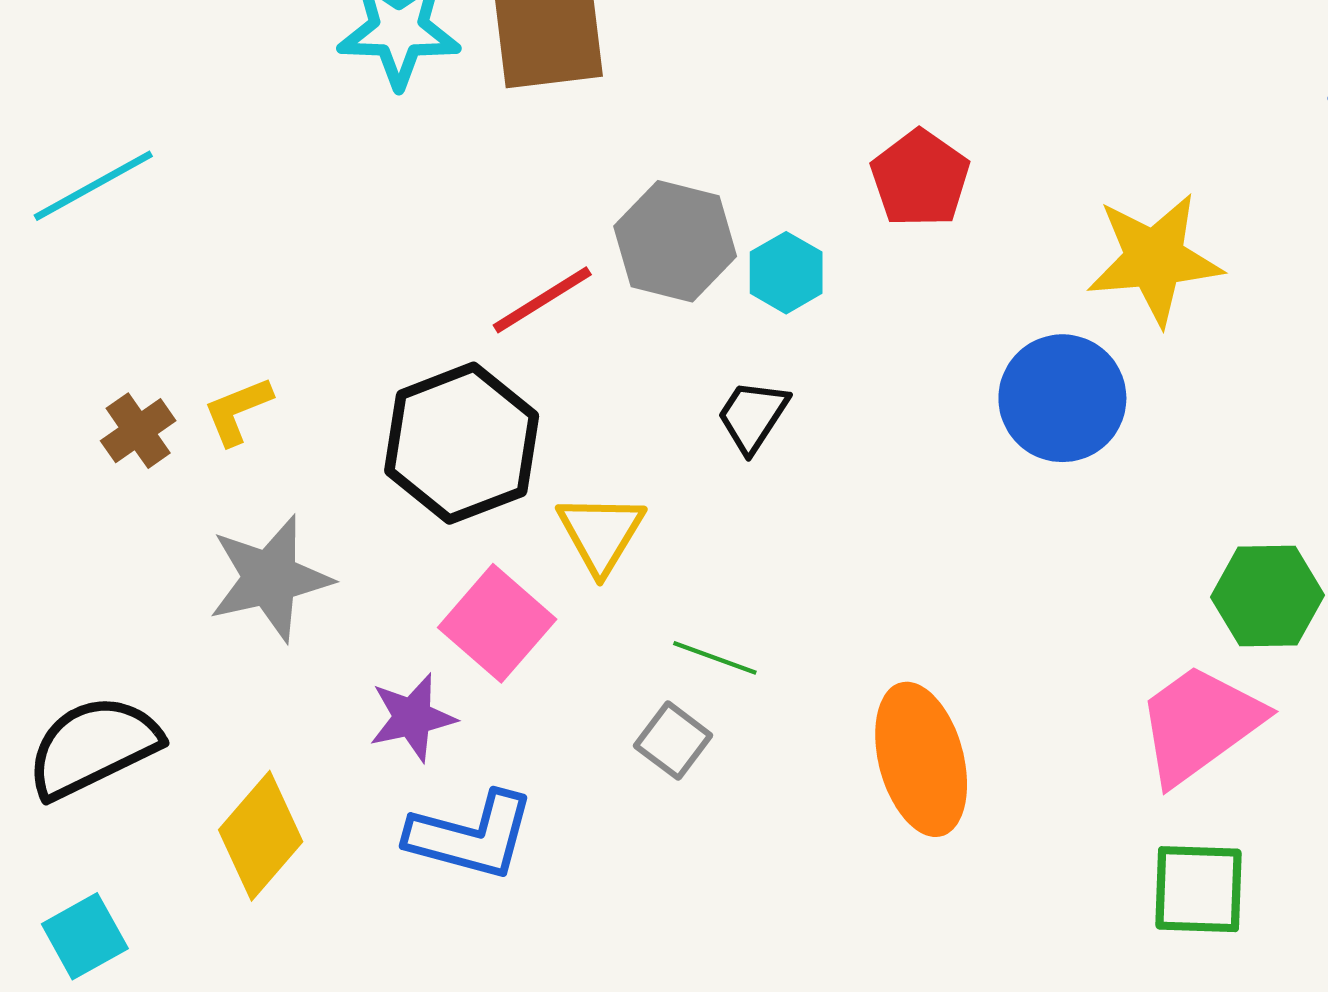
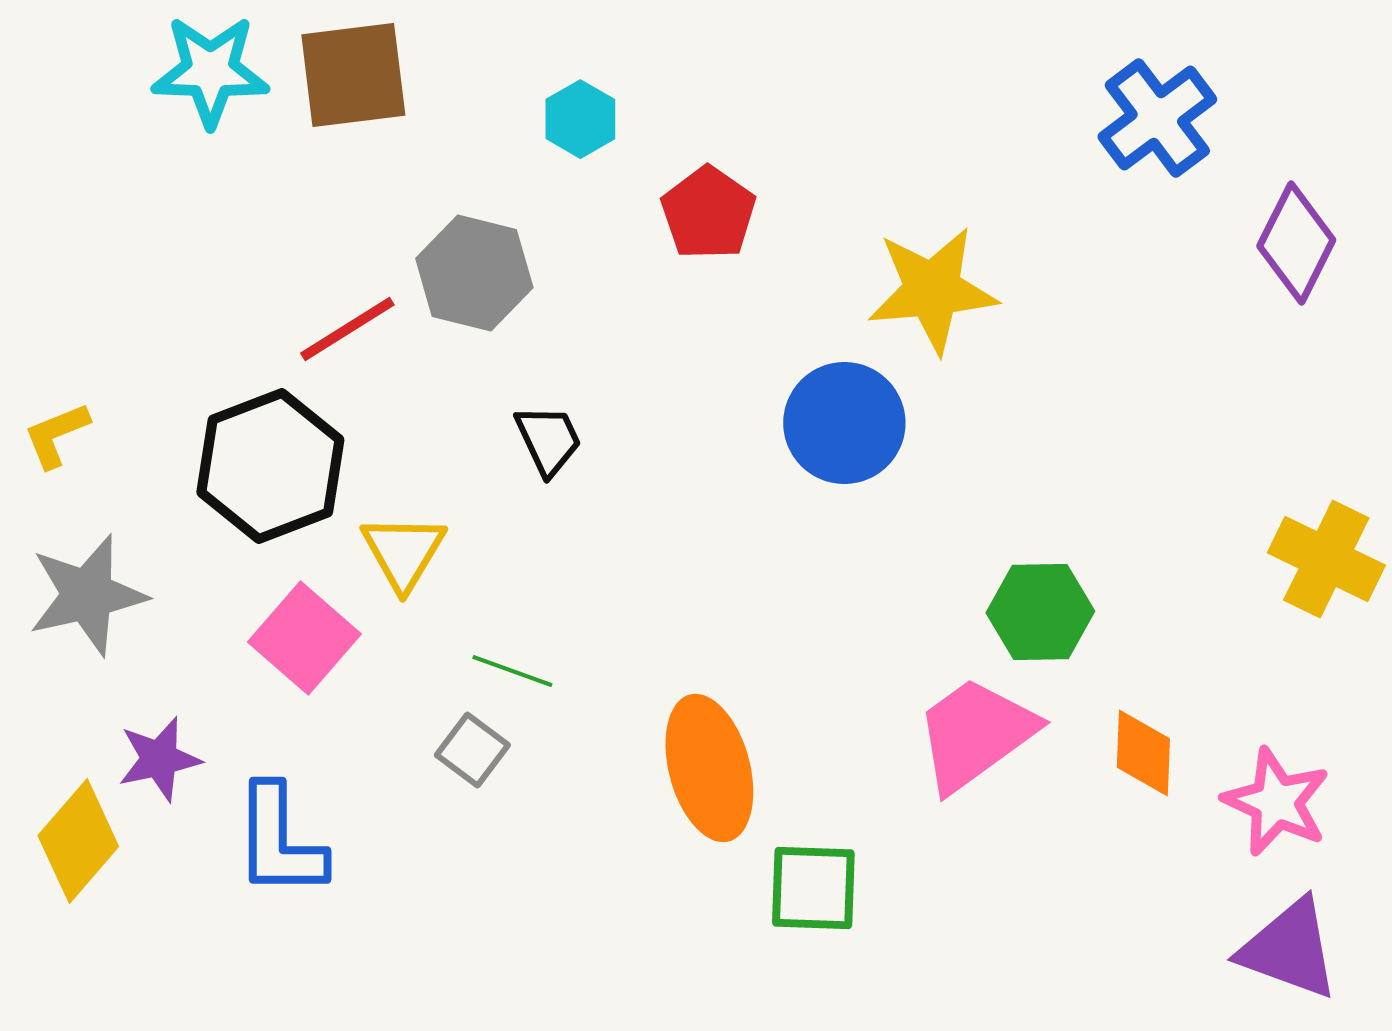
cyan hexagon: (786, 273) -> (580, 119), moved
black trapezoid: (753, 416) -> (548, 440), turned 122
purple star: (412, 717) -> (159, 759), moved
blue L-shape: (471, 836) -> (279, 841), turned 75
green square: (1198, 889) -> (813, 888), moved

